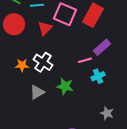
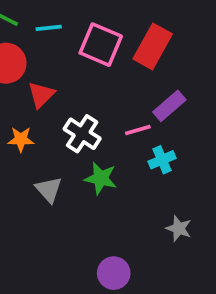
red triangle: (45, 28) -> (41, 95), moved
white cross: (43, 62) -> (82, 134), moved
gray triangle: (37, 92) -> (49, 189), turned -42

